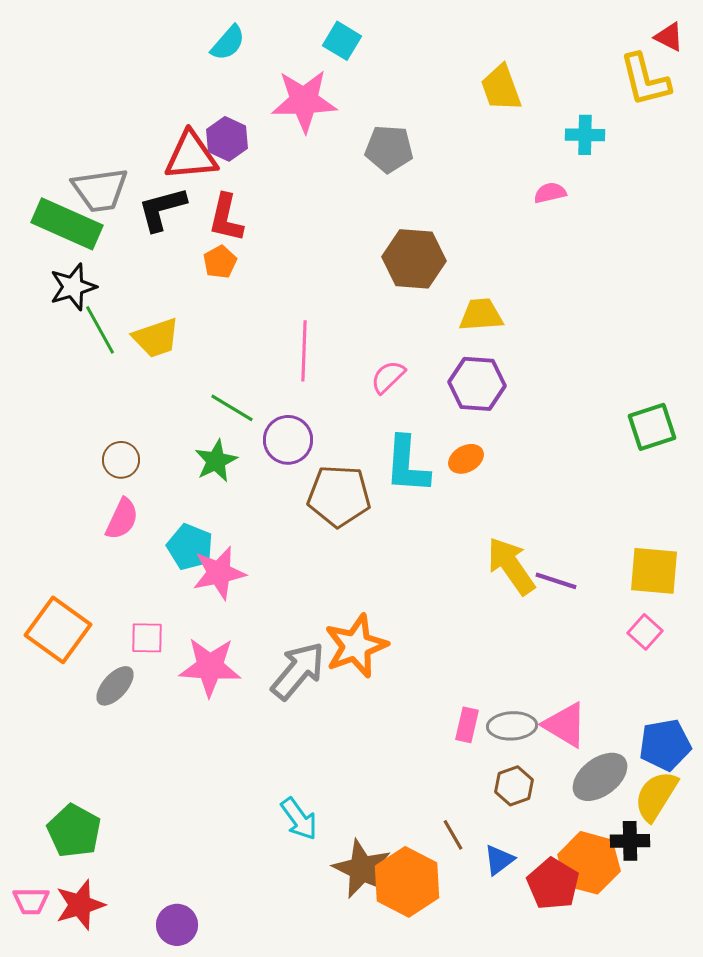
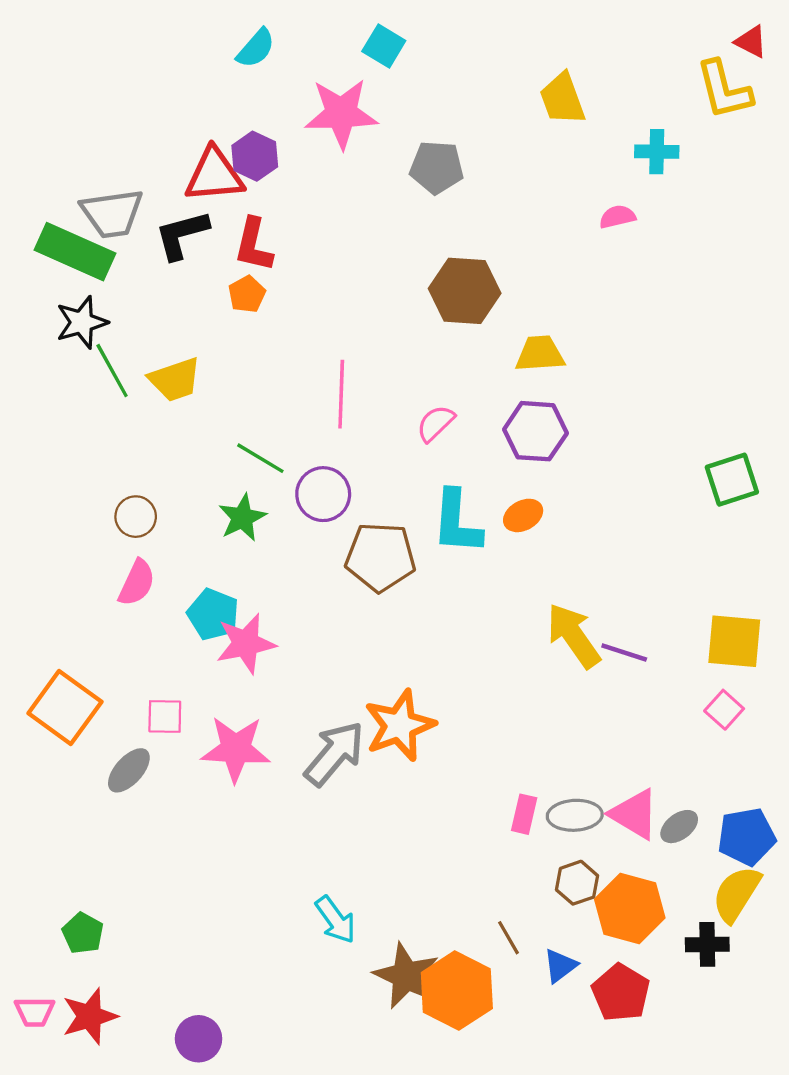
gray ellipse: (600, 777) -> (679, 827), moved, size x0.6
green pentagon: (74, 831) -> (83, 933), size x0.7
orange hexagon: (589, 863) -> (630, 909), moved

